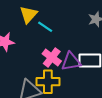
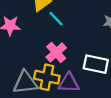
purple triangle: (71, 61) -> (69, 83), moved

